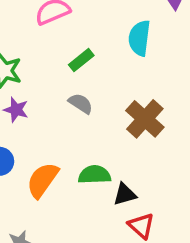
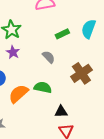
green rectangle: (81, 60) -> (62, 34), moved
green semicircle: (95, 175) -> (43, 87), moved

